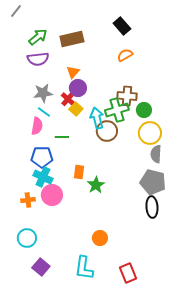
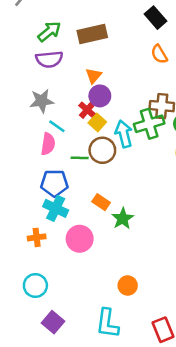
orange semicircle: (125, 55) -> (159, 54), turned -91
gray star: (43, 93) -> (42, 101), moved
brown circle: (107, 131) -> (102, 150), moved
orange rectangle: (79, 172) -> (101, 202), turned -64
pink circle: (52, 195) -> (80, 239), moved

